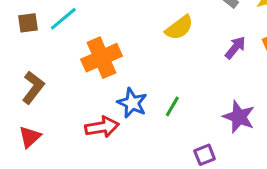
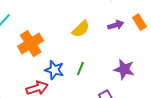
yellow semicircle: (179, 28) -> (81, 29), moved
purple arrow: (235, 48) -> (116, 25), turned 42

